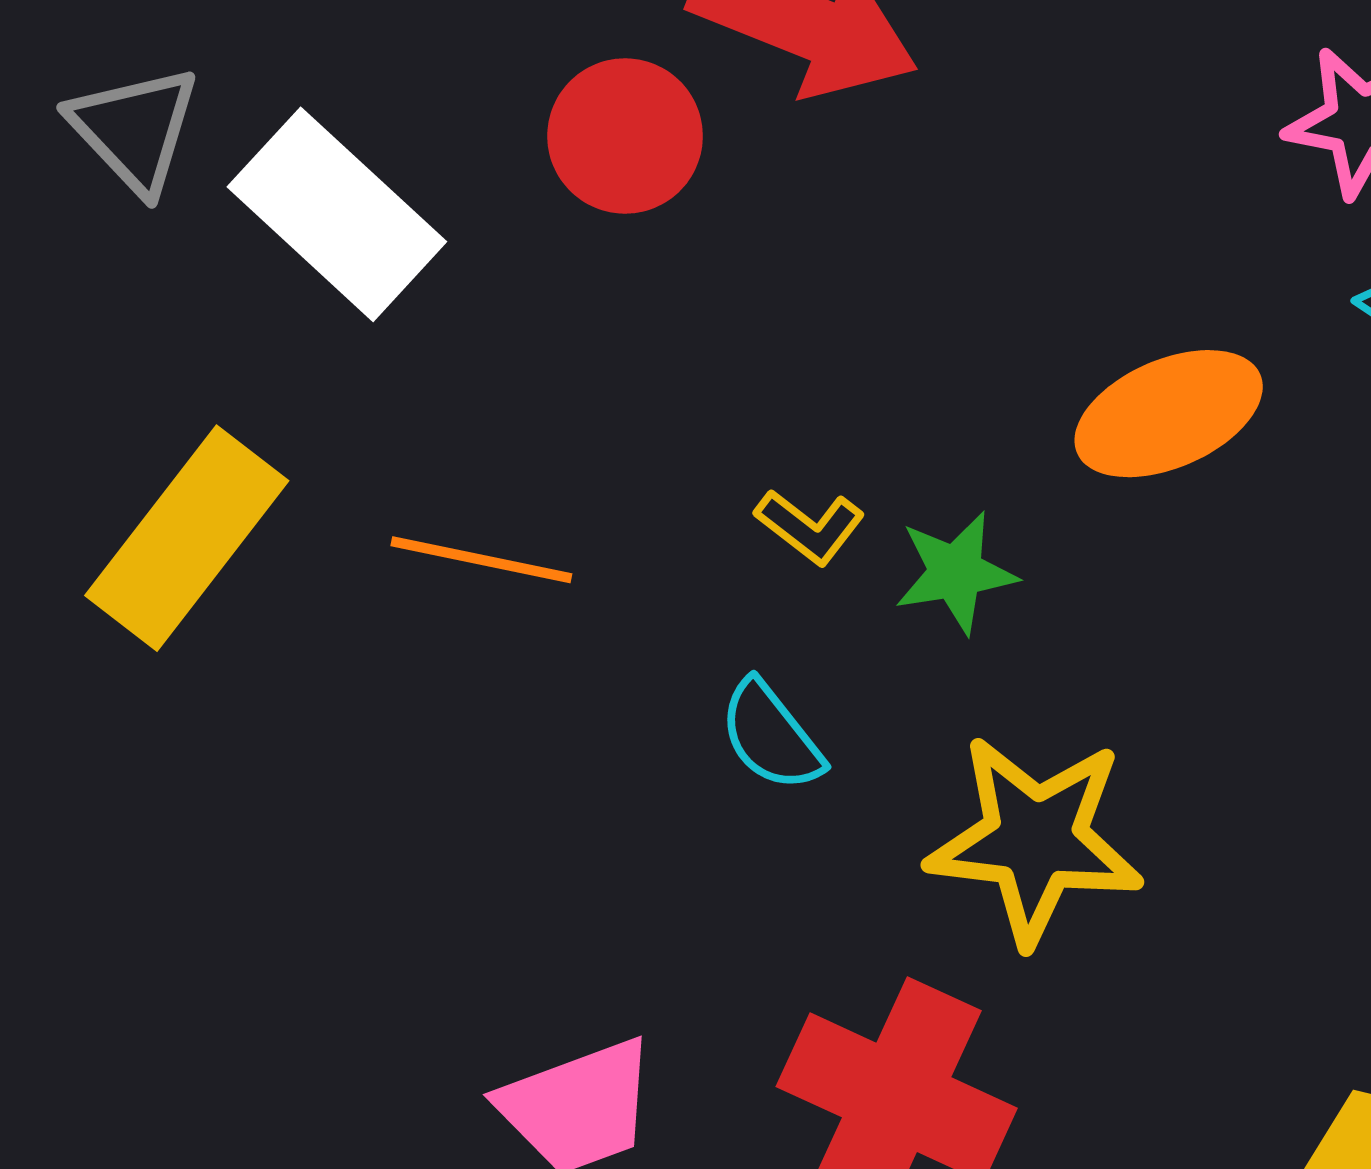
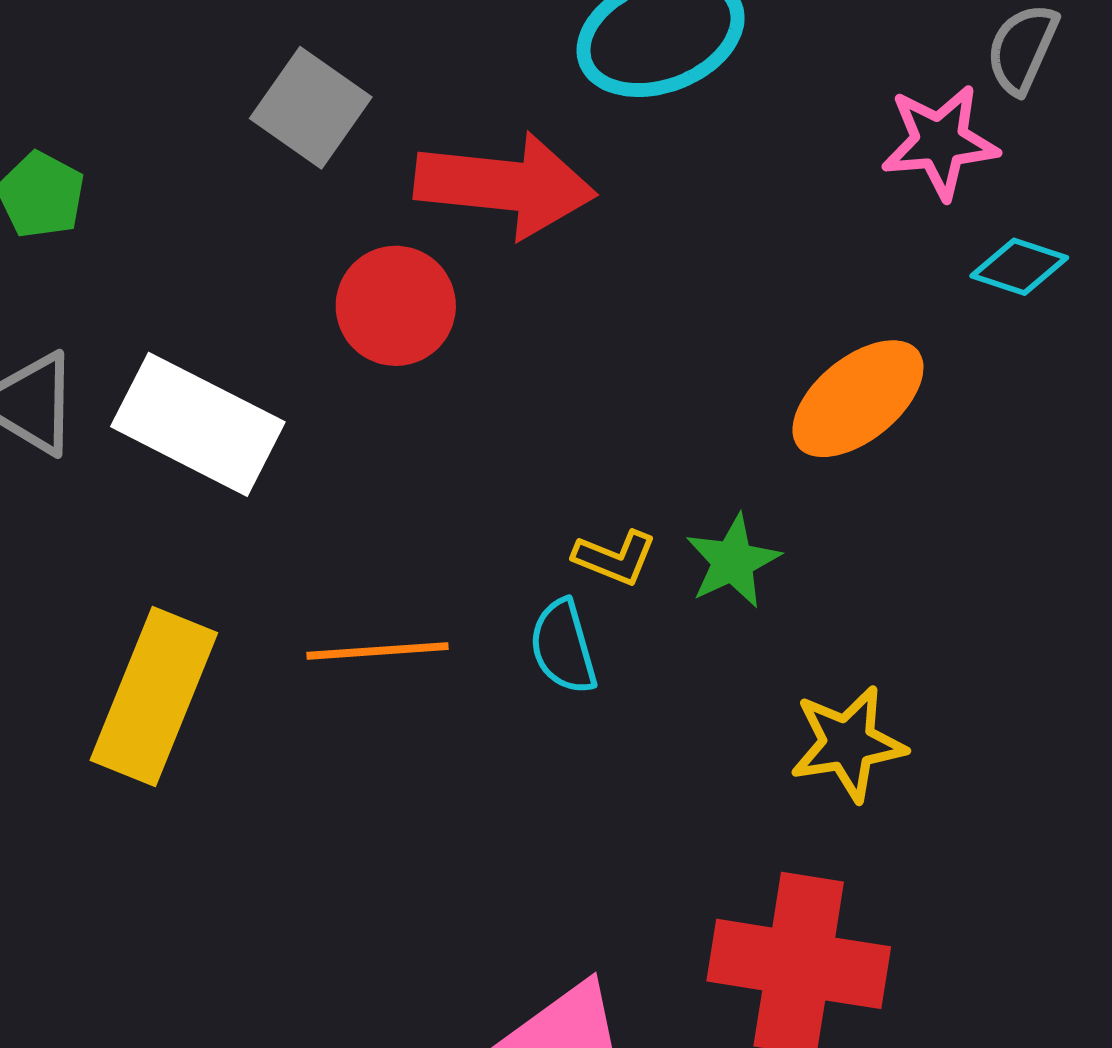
cyan semicircle: (771, 736) -> (563, 647), moved, turned 38
yellow star: (1035, 840) -> (848, 744), size x0.7

